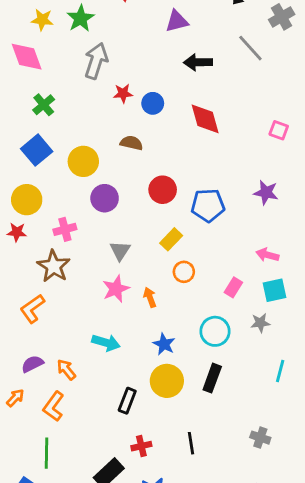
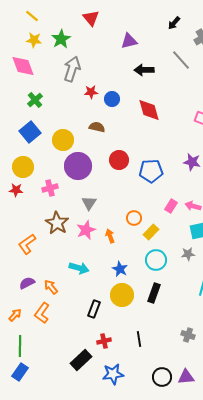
purple circle: (105, 198) -> (78, 166), size x1.4
yellow rectangle: (171, 239) -> (151, 232), moved
brown star: (54, 266) -> (57, 223), moved
pink rectangle: (233, 287) -> (171, 206), moved
orange arrow: (15, 398) -> (15, 315), moved
green line: (46, 453) -> (20, 346), moved

